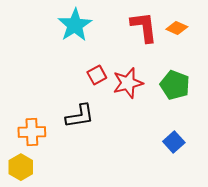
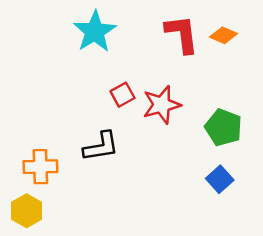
green pentagon: (175, 85) -> (223, 127), moved

